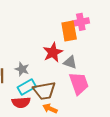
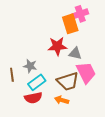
red star: (53, 52) -> (57, 46), turned 30
brown trapezoid: (44, 91) -> (68, 81), moved

